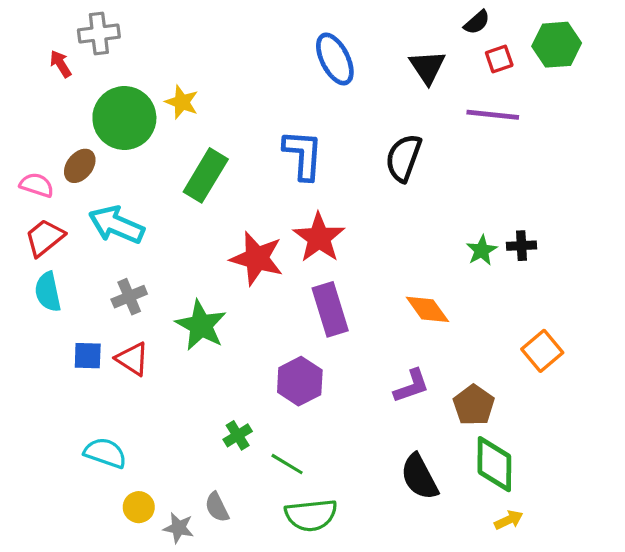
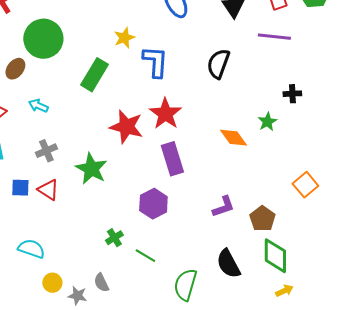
yellow star: (182, 102) -> (124, 38), moved, turned 30
cyan arrow: (116, 225) -> (38, 106), size x0.6
black cross: (521, 246) -> (292, 94), moved
orange diamond: (427, 309) -> (233, 138), moved
green semicircle: (311, 515) -> (185, 285), moved, turned 112

